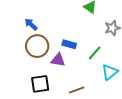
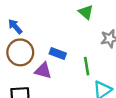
green line: (95, 53) -> (87, 66), turned -56

